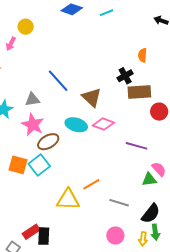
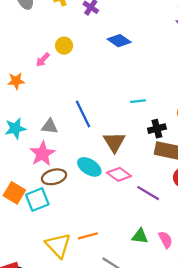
cyan line: (106, 13) -> (138, 101), moved
purple line: (137, 146) -> (148, 193), moved
green triangle: (149, 179) -> (140, 236), moved
yellow triangle: (68, 200) -> (58, 245), turned 30

